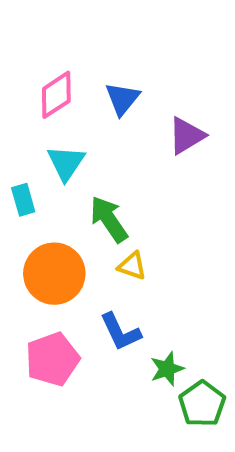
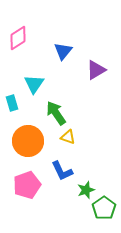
pink diamond: (56, 95) -> (18, 38), moved

